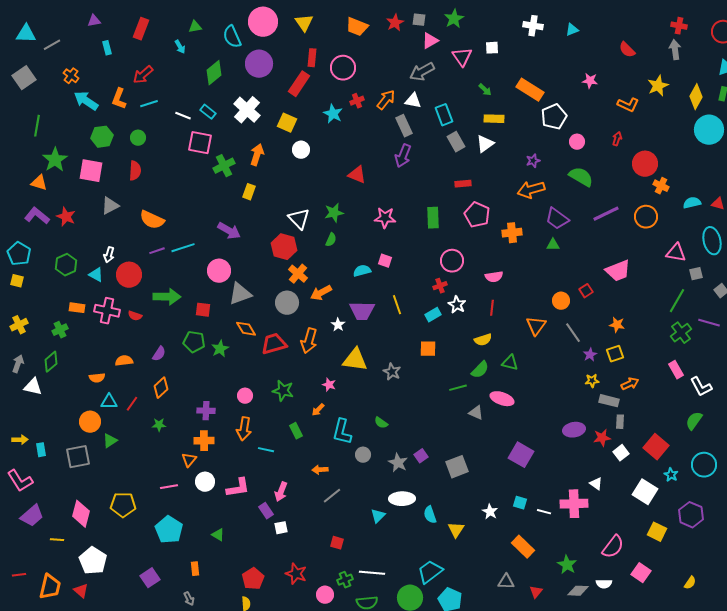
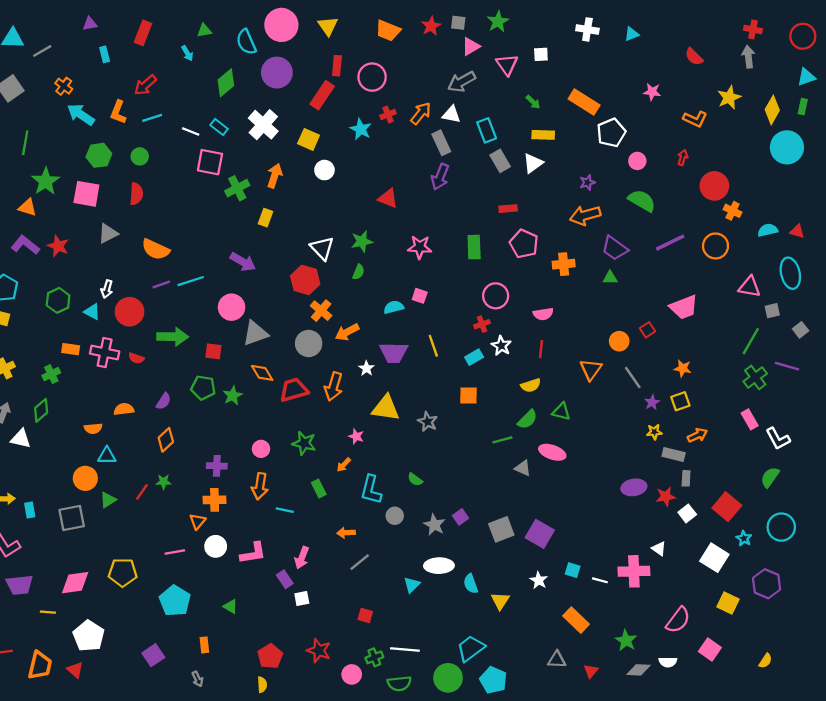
red line: (132, 404) -> (142, 492), moved
purple square: (521, 455) -> (540, 534), moved
pink diamond: (81, 514) -> (75, 583), turned 68
purple trapezoid: (32, 516) -> (20, 585), turned 35

